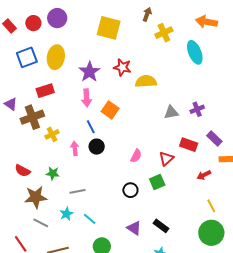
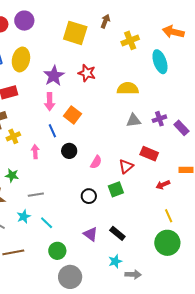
brown arrow: (147, 14) -> (105, 21), moved
yellow semicircle: (146, 81) -> (128, 88), moved
purple rectangle: (214, 139) -> (181, 128), moved
black circle: (97, 147) -> (69, 151), moved

